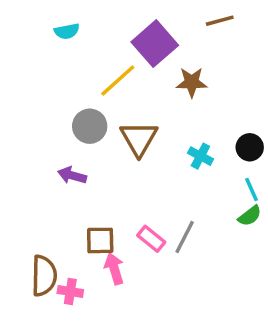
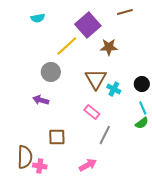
brown triangle: (139, 139) -> (96, 79), moved
pink rectangle: (151, 239) -> (92, 112), moved
pink arrow: (114, 269) -> (88, 165), moved, turned 78

